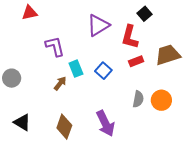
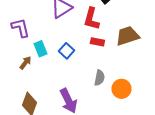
red rectangle: (136, 61) -> (97, 42), turned 32
orange circle: (161, 100) -> (121, 89), moved

